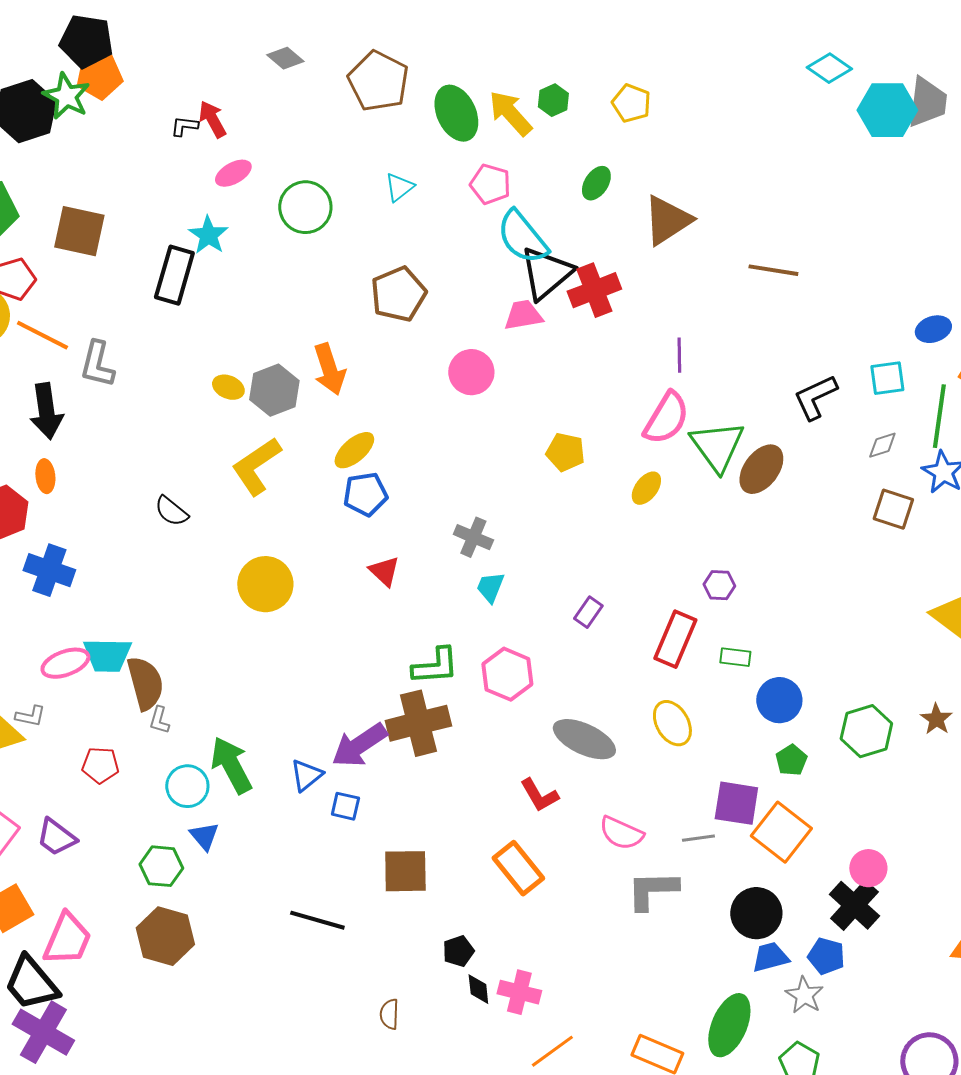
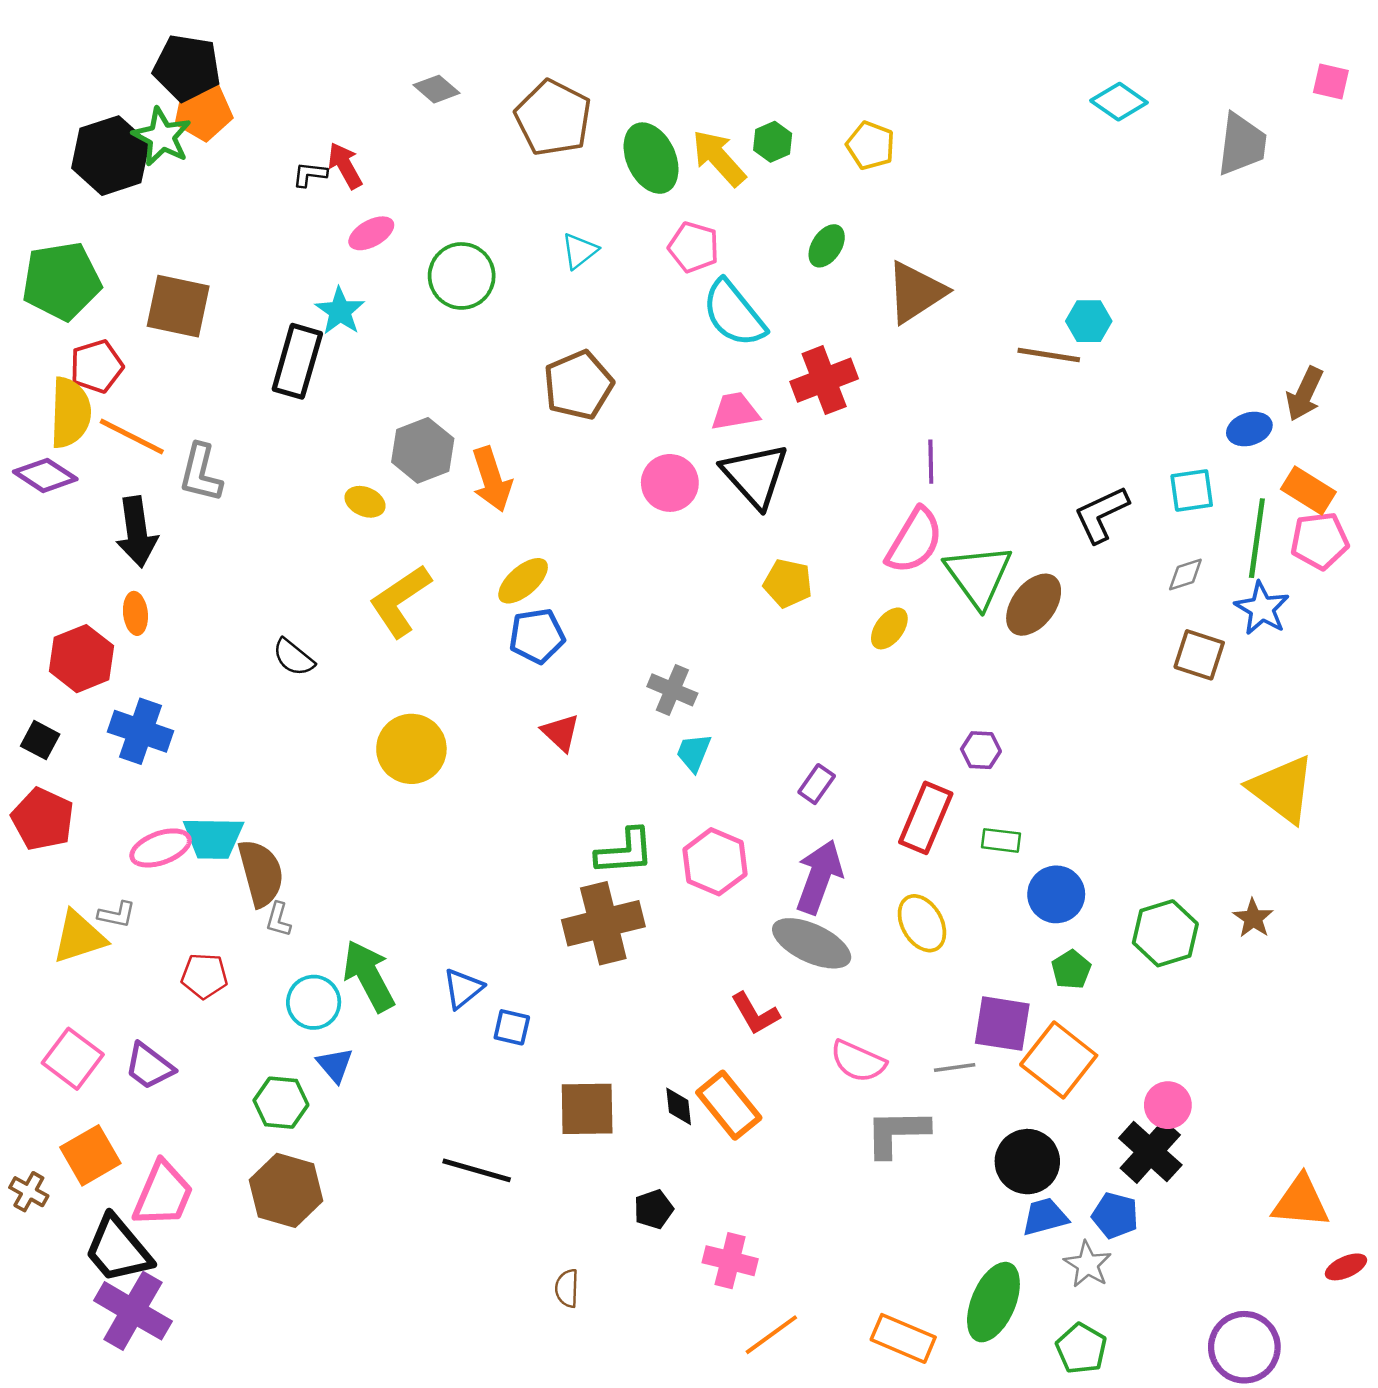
cyan hexagon: (887, 110) -> (1089, 321), moved, size x0.6
black triangle: (546, 273) -> (755, 475), moved, turned -32
gray hexagon: (274, 390) -> (423, 450), moved
purple arrow: (359, 745) -> (819, 877), moved, turned 144
black diamond: (478, 989) -> (679, 1106), moved

